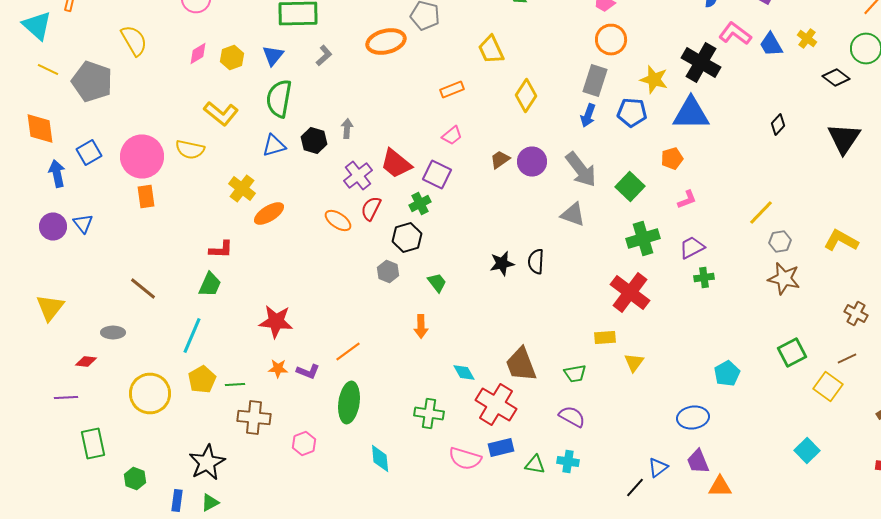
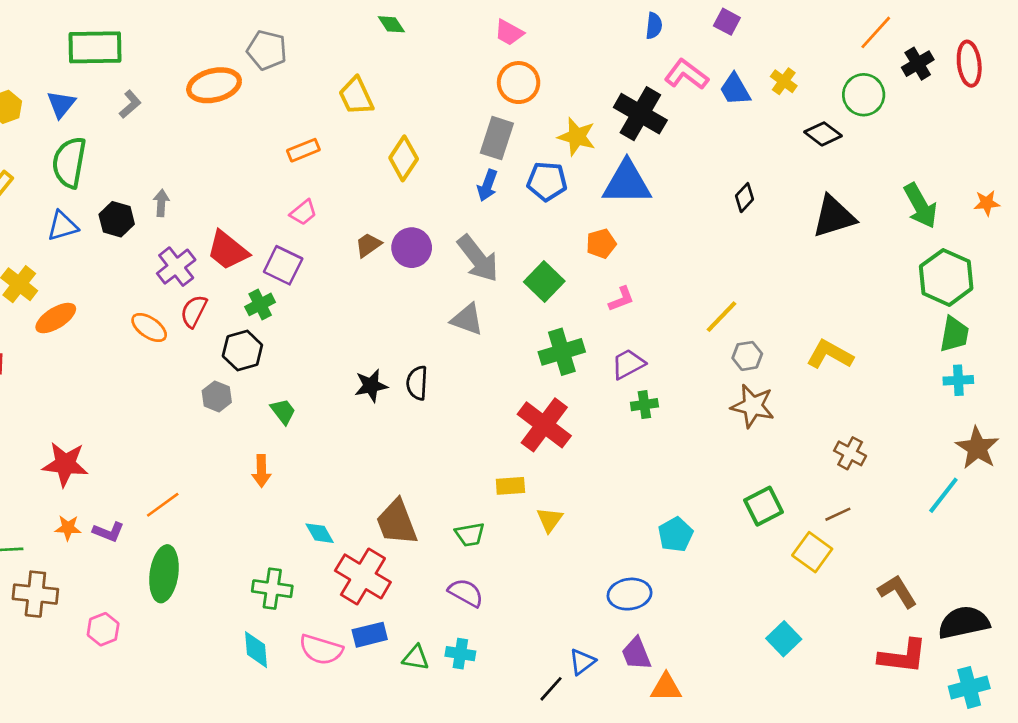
black triangle: (844, 138) -> (834, 217), turned 39
cyan diamond: (380, 458) -> (256, 650), moved

